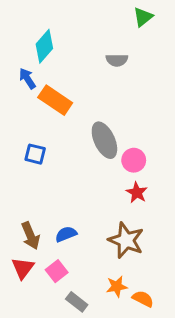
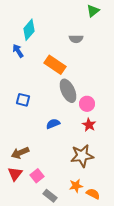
orange rectangle: (55, 100) -> (55, 65), moved
blue semicircle: (66, 234) -> (53, 124), moved
brown arrow: (31, 236) -> (20, 153), turned 90
brown star: (126, 240) -> (82, 156), turned -30

